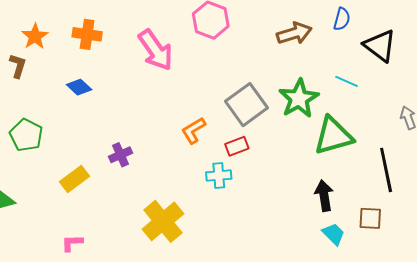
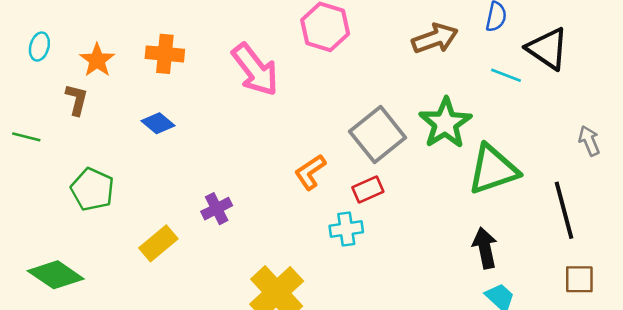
cyan line: (346, 81) -> (506, 75), moved
brown square: (370, 218) -> (579, 279), moved

